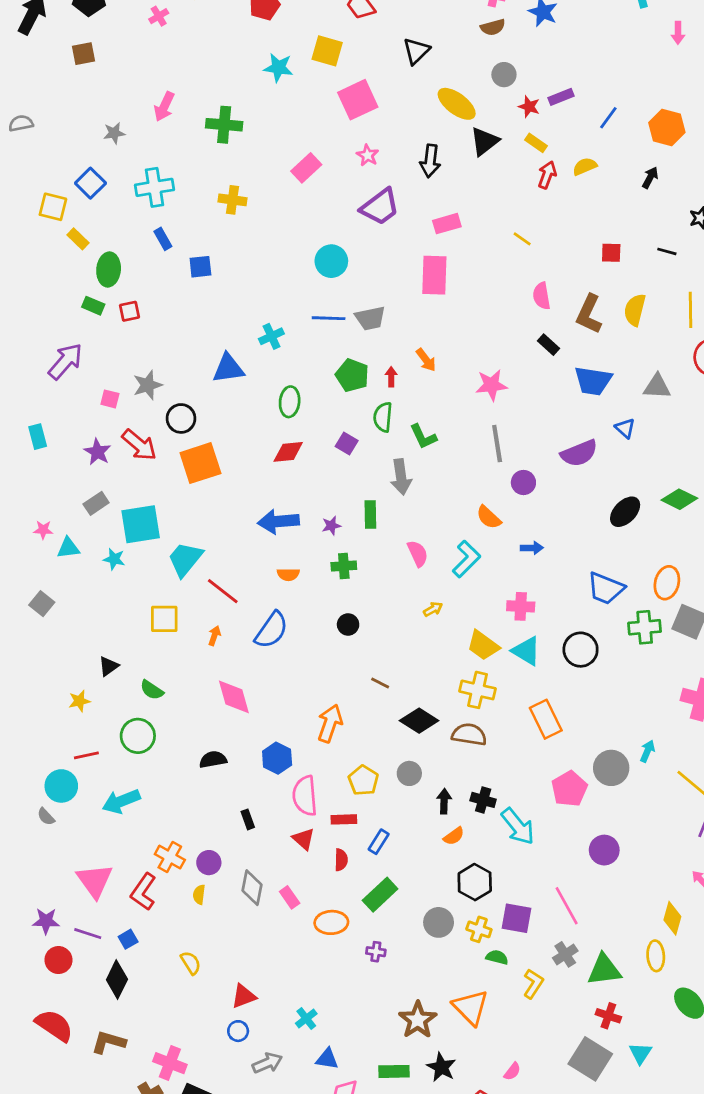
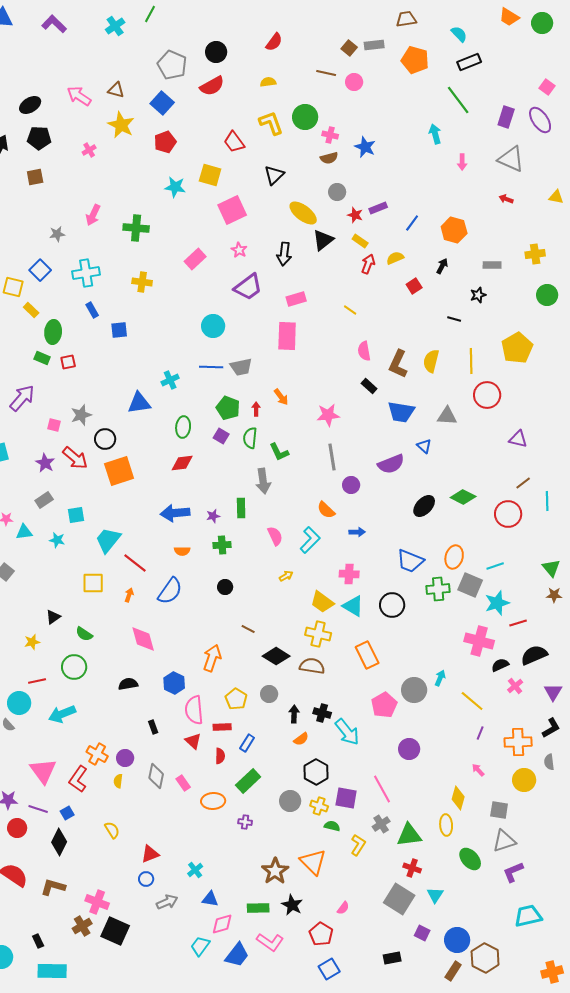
red square: (611, 253) -> (414, 286), moved, turned -35
purple square: (347, 444) -> (221, 436), moved
cyan square: (141, 524) -> (76, 515), size x0.6

